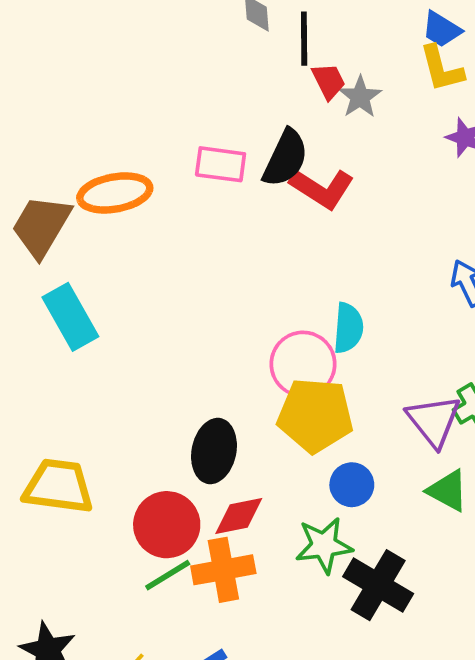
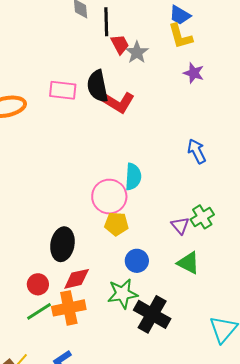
black semicircle: (285, 158) -> (98, 86), turned 144
yellow pentagon: (315, 415) -> (116, 224), size x0.6
purple triangle: (434, 421) -> (180, 226), size x0.6
red circle: (167, 525) -> (38, 284), size x0.6

